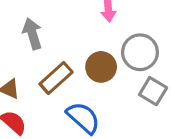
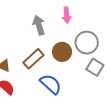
gray arrow: (32, 34) -> (39, 25), moved

